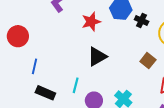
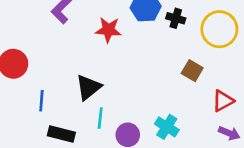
red star: (91, 22) -> (108, 30), turned 30
black triangle: (97, 57) -> (88, 87), moved

